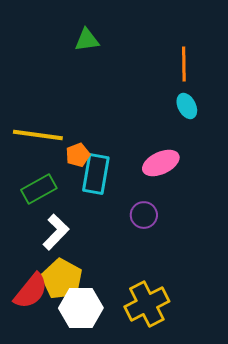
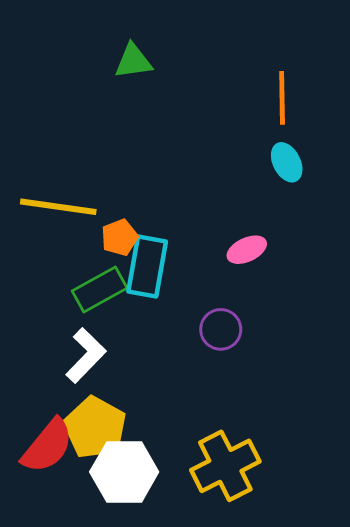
pink ellipse: (161, 163) -> (247, 250), size x0.7
green rectangle: (39, 189) -> (100, 290), moved

